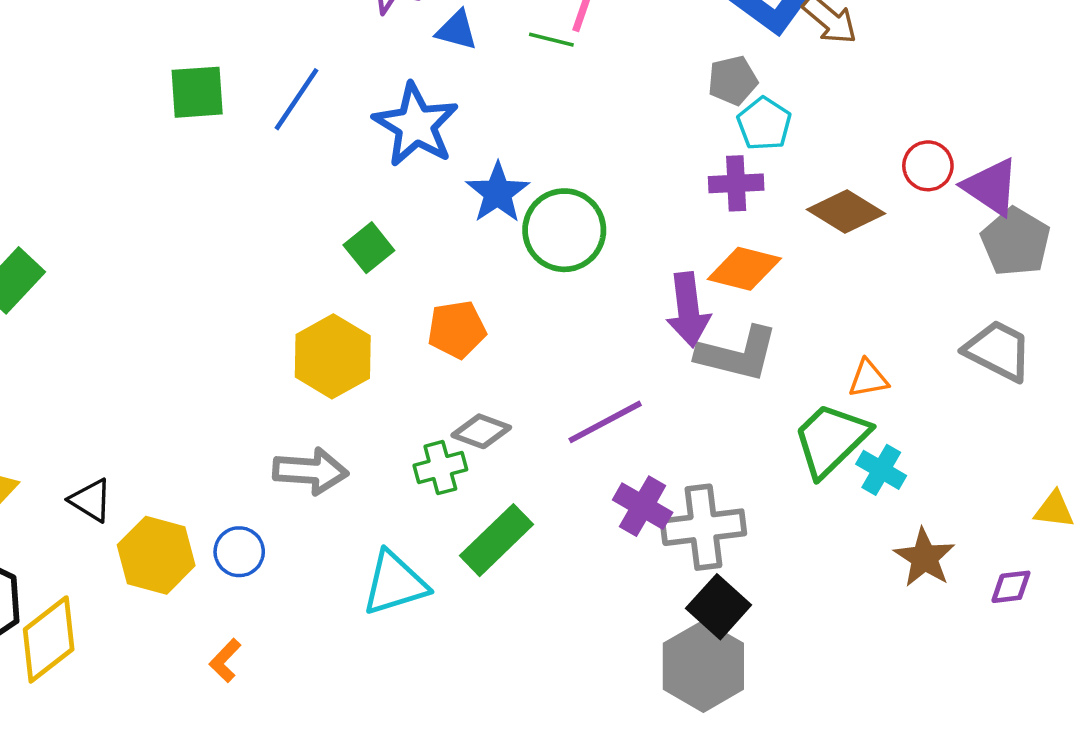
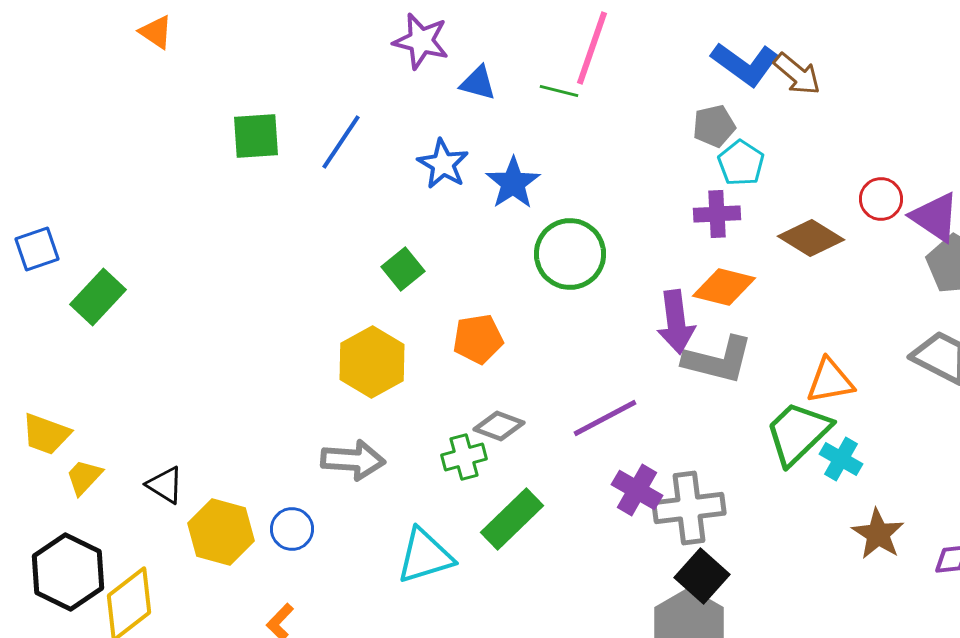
blue star: (416, 125) -> (443, 164), size x0.7
blue star: (498, 193) -> (513, 183), moved
orange triangle: (868, 379) -> (830, 381), size x1.4

